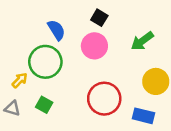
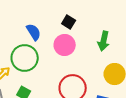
green arrow: (142, 41) -> (104, 41), turned -42

